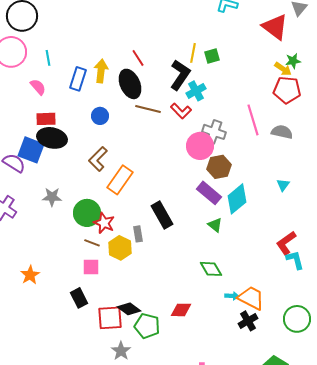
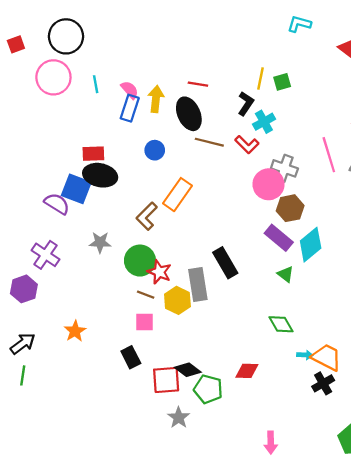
red line: (138, 58) -> (198, 84), turned -48
black L-shape: (180, 75) -> (246, 104), size x0.7
pink semicircle: (38, 87) -> (130, 90), moved
brown L-shape: (98, 159) -> (147, 216), moved
orange rectangle: (120, 180) -> (177, 195), moved
gray rectangle: (138, 234) -> (198, 284), size x1.8

